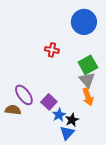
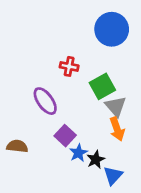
green square: (88, 65) -> (102, 86), moved
purple ellipse: (24, 95) -> (45, 101), moved
blue triangle: (67, 133) -> (113, 175), moved

